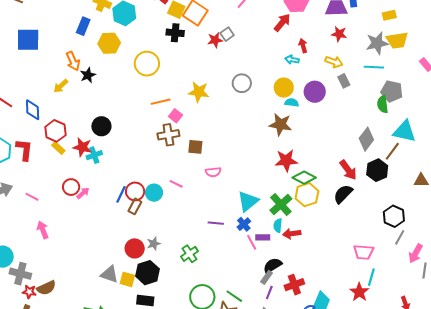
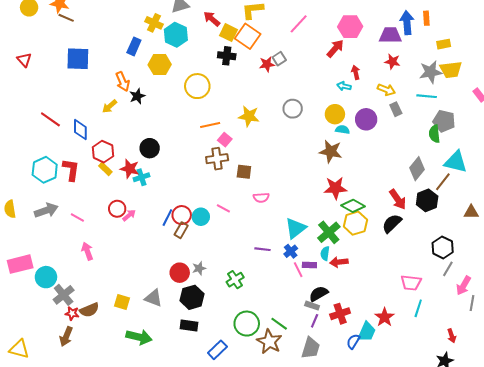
gray cross: (20, 274) -> (64, 295), turned 35
gray rectangle: (266, 277) -> (312, 306), turned 72
yellow square: (127, 279) -> (122, 302), moved
red star: (359, 292) -> (385, 317), moved

